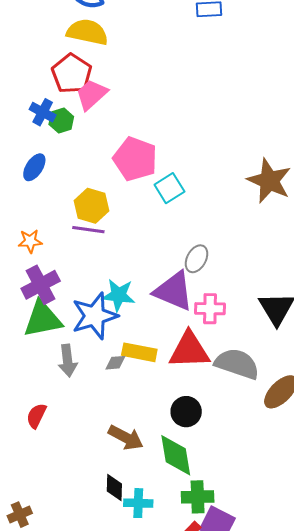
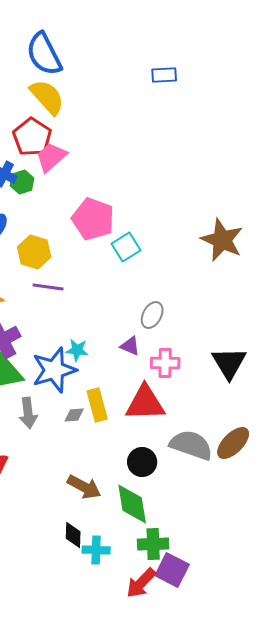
yellow semicircle: (87, 32) -> (47, 97), turned 36
yellow hexagon: (91, 206) -> (34, 252), moved
purple triangle: (174, 291) -> (130, 346), size x0.5
cyan star: (119, 295) -> (77, 350), size x0.7
yellow rectangle: (139, 352) -> (97, 405), turned 64
gray semicircle: (237, 364) -> (191, 445), moved

